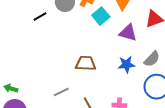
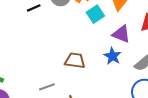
blue star: (126, 64) -> (112, 56), moved, turned 30

